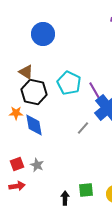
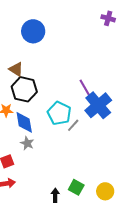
cyan pentagon: (69, 83) -> (59, 113), moved
gray star: (37, 165) -> (27, 143), moved
green square: (86, 190) -> (76, 187), turned 35

